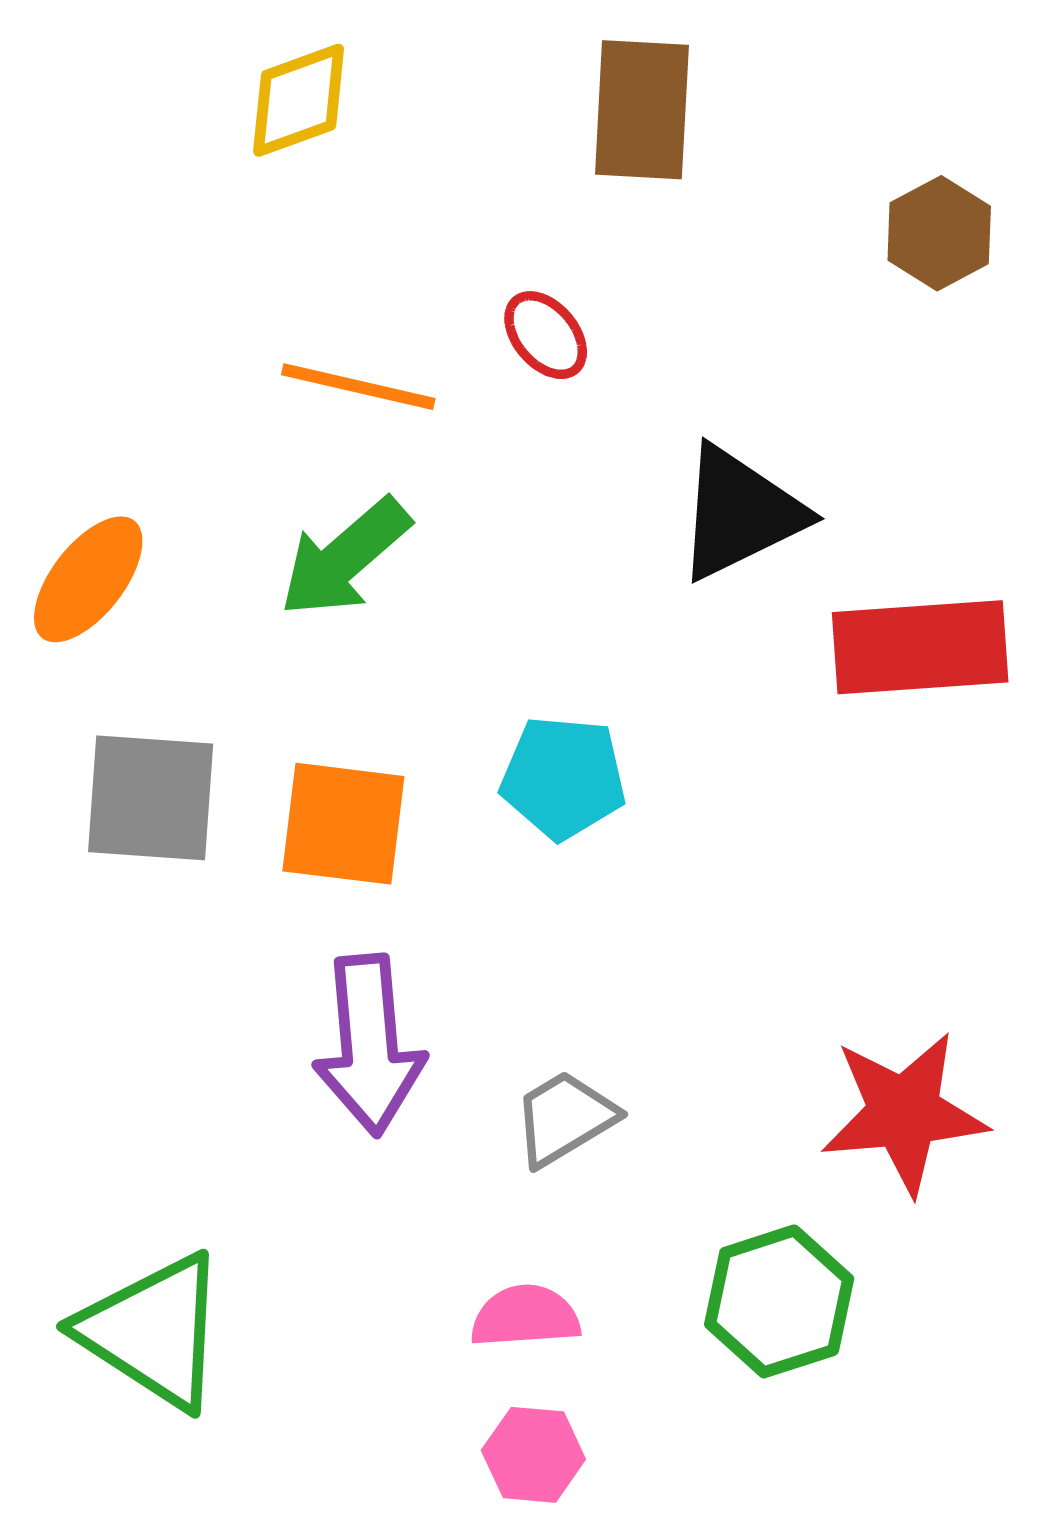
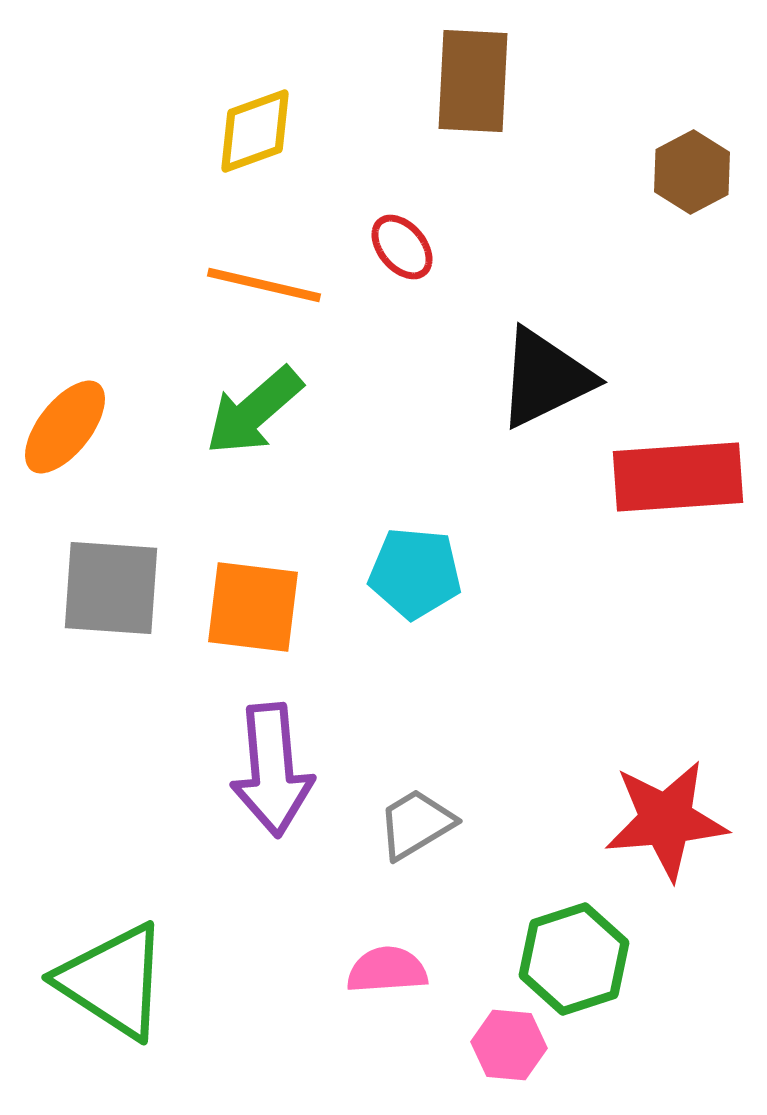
yellow diamond: (299, 100) -> (255, 131), moved
pink hexagon: (533, 1455) -> (509, 1045), moved

